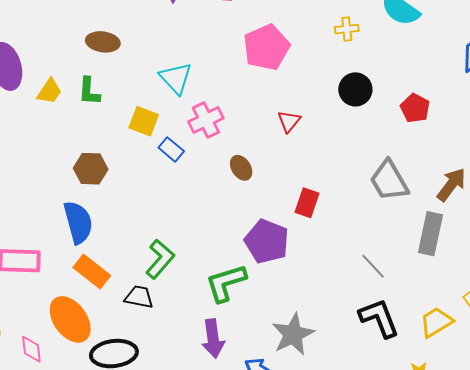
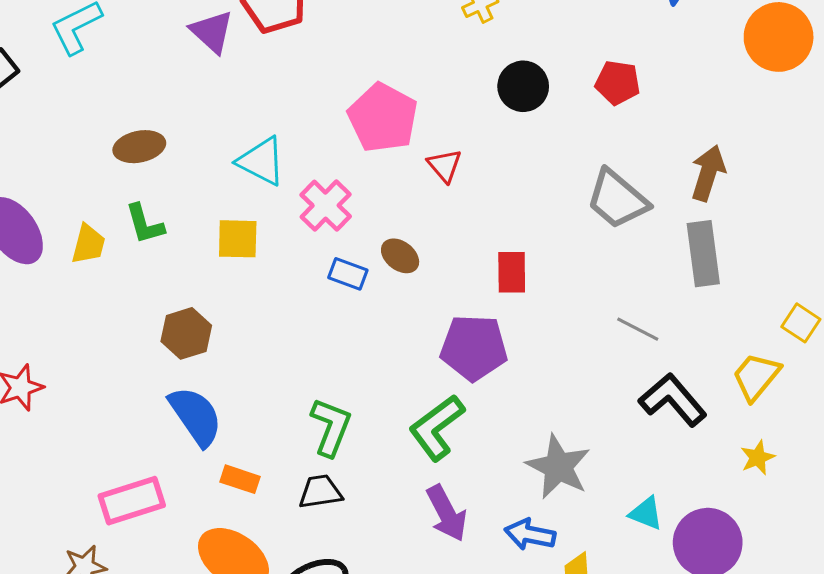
pink pentagon: (266, 47) -> (383, 118), moved
blue rectangle: (171, 149) -> (348, 274), moved
orange rectangle: (92, 271) -> (240, 479), size x0.7

